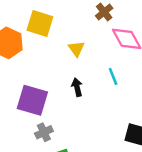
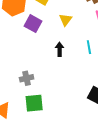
purple square: (32, 100) -> (33, 24), moved, size x0.7

